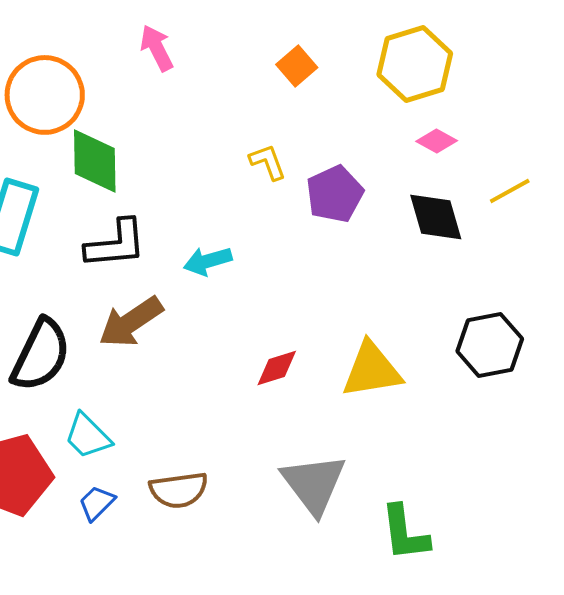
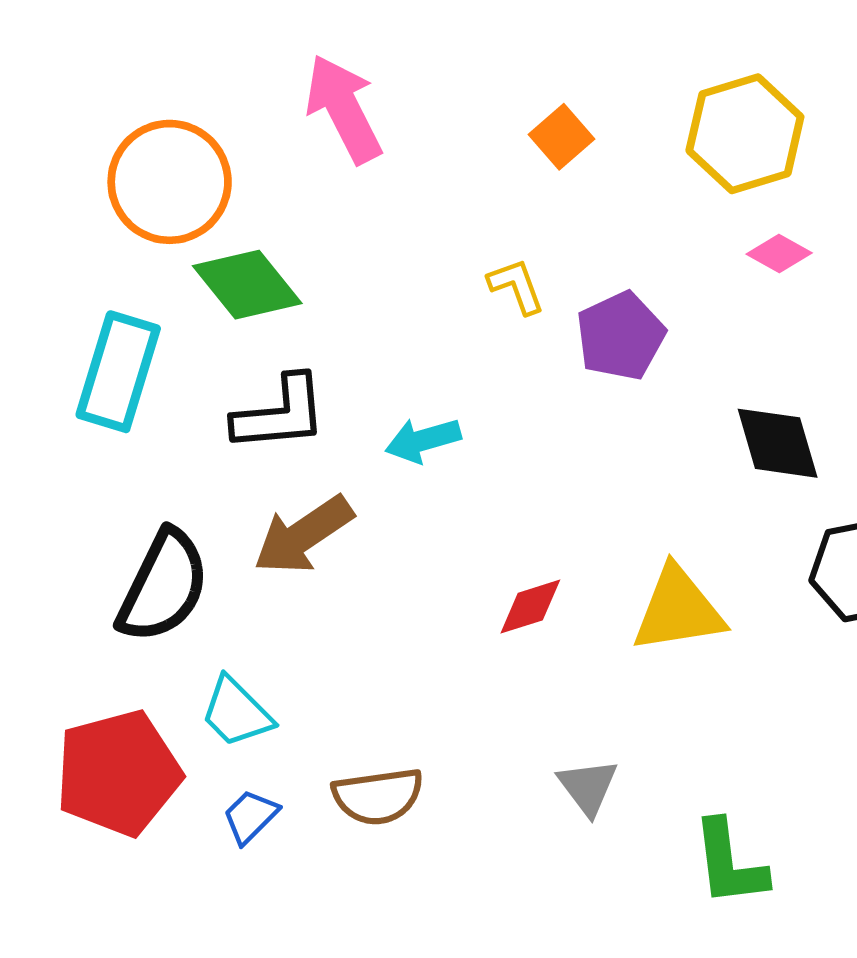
pink arrow: (157, 48) -> (344, 109), size x1.5
green diamond: (95, 161) -> (247, 285), turned -38
black diamond: (436, 217) -> (778, 443), moved
gray triangle: (314, 484) -> (588, 787), size x0.6

